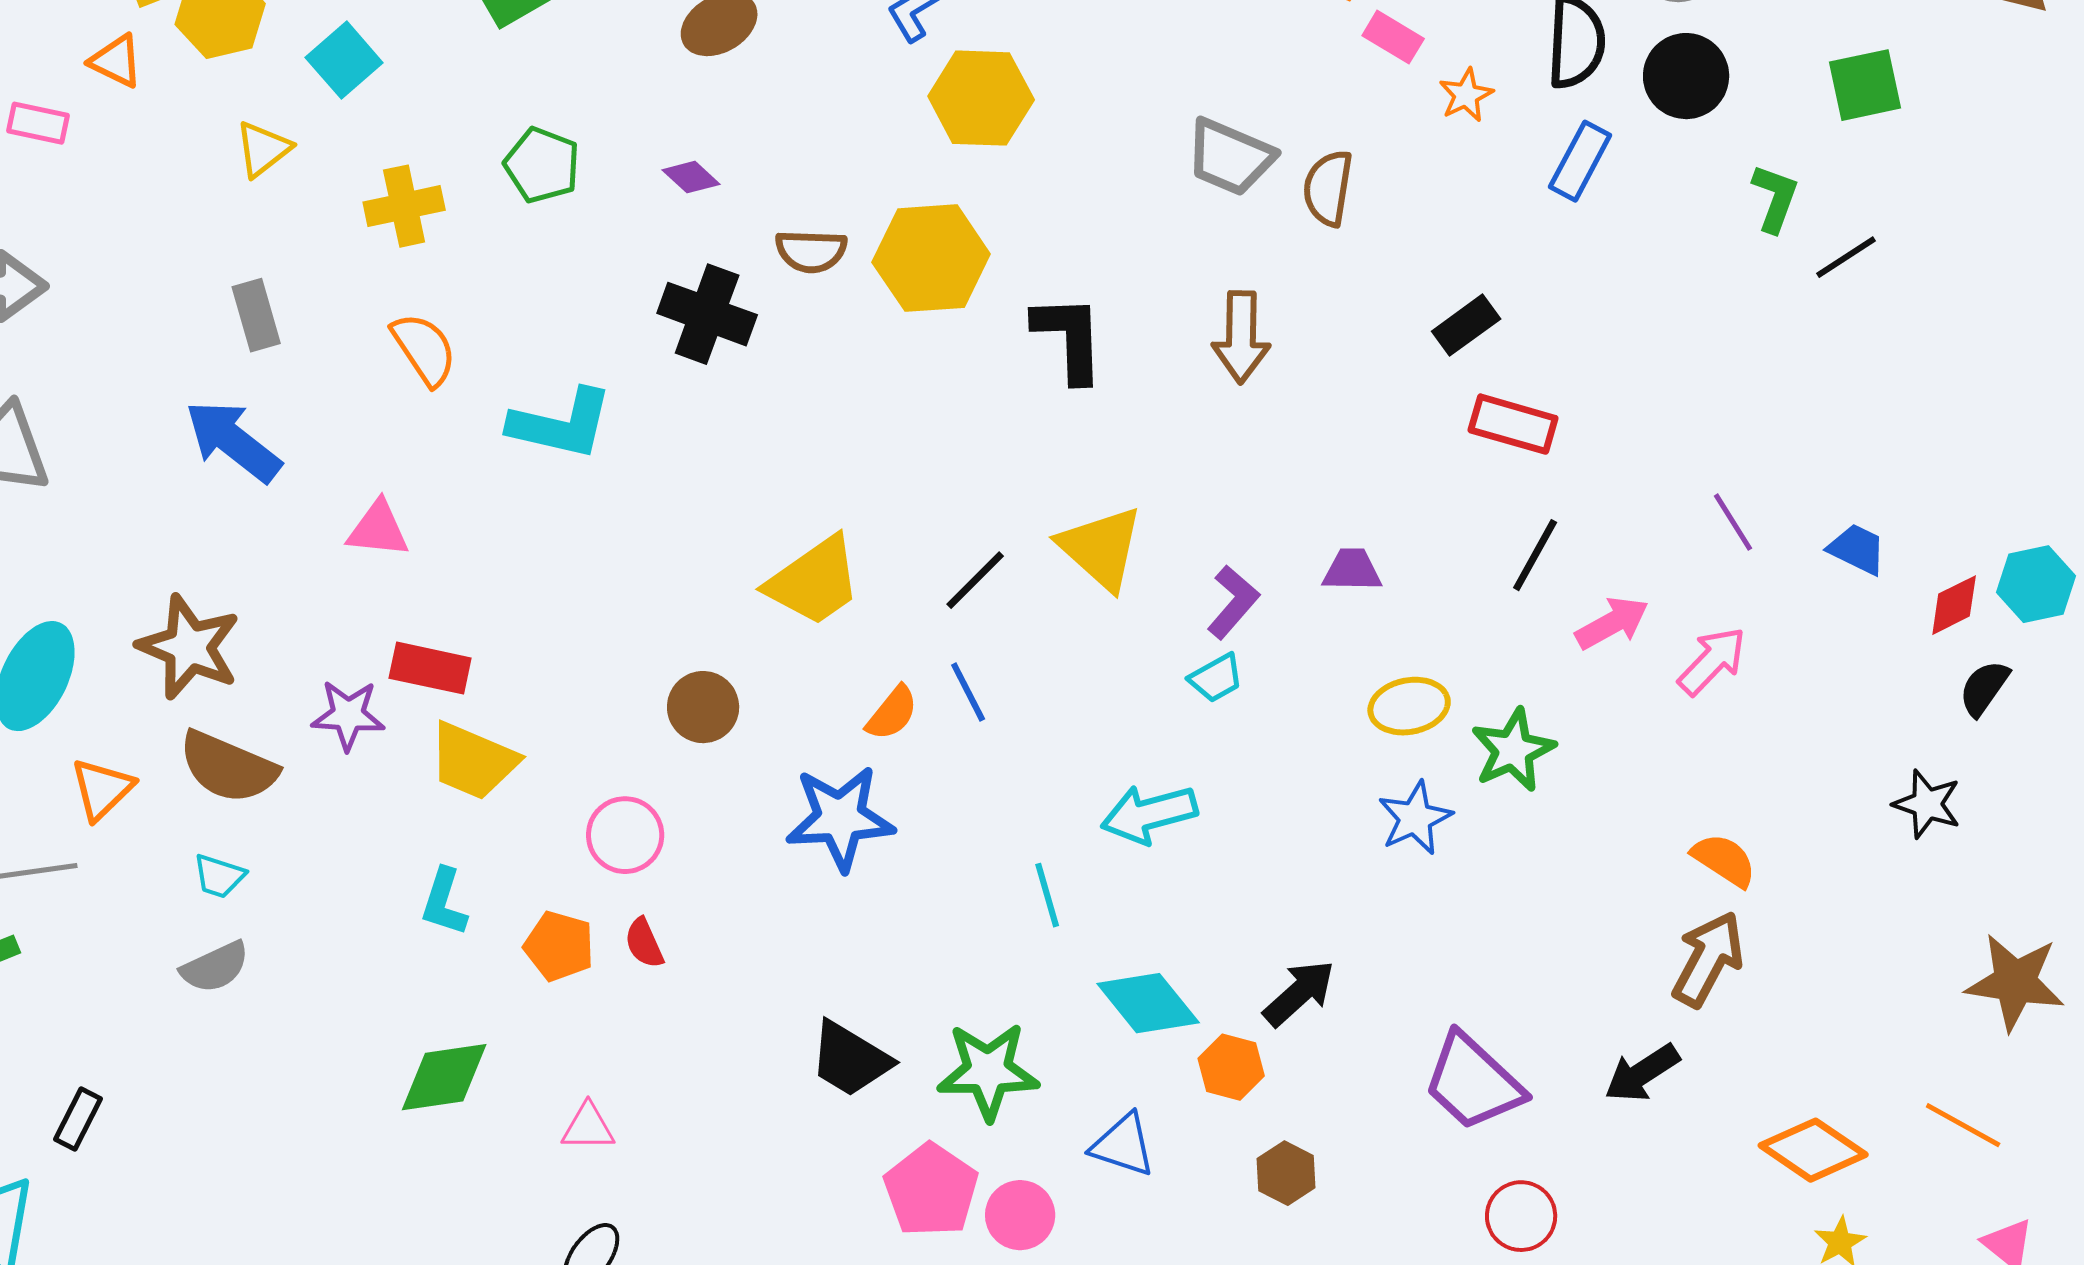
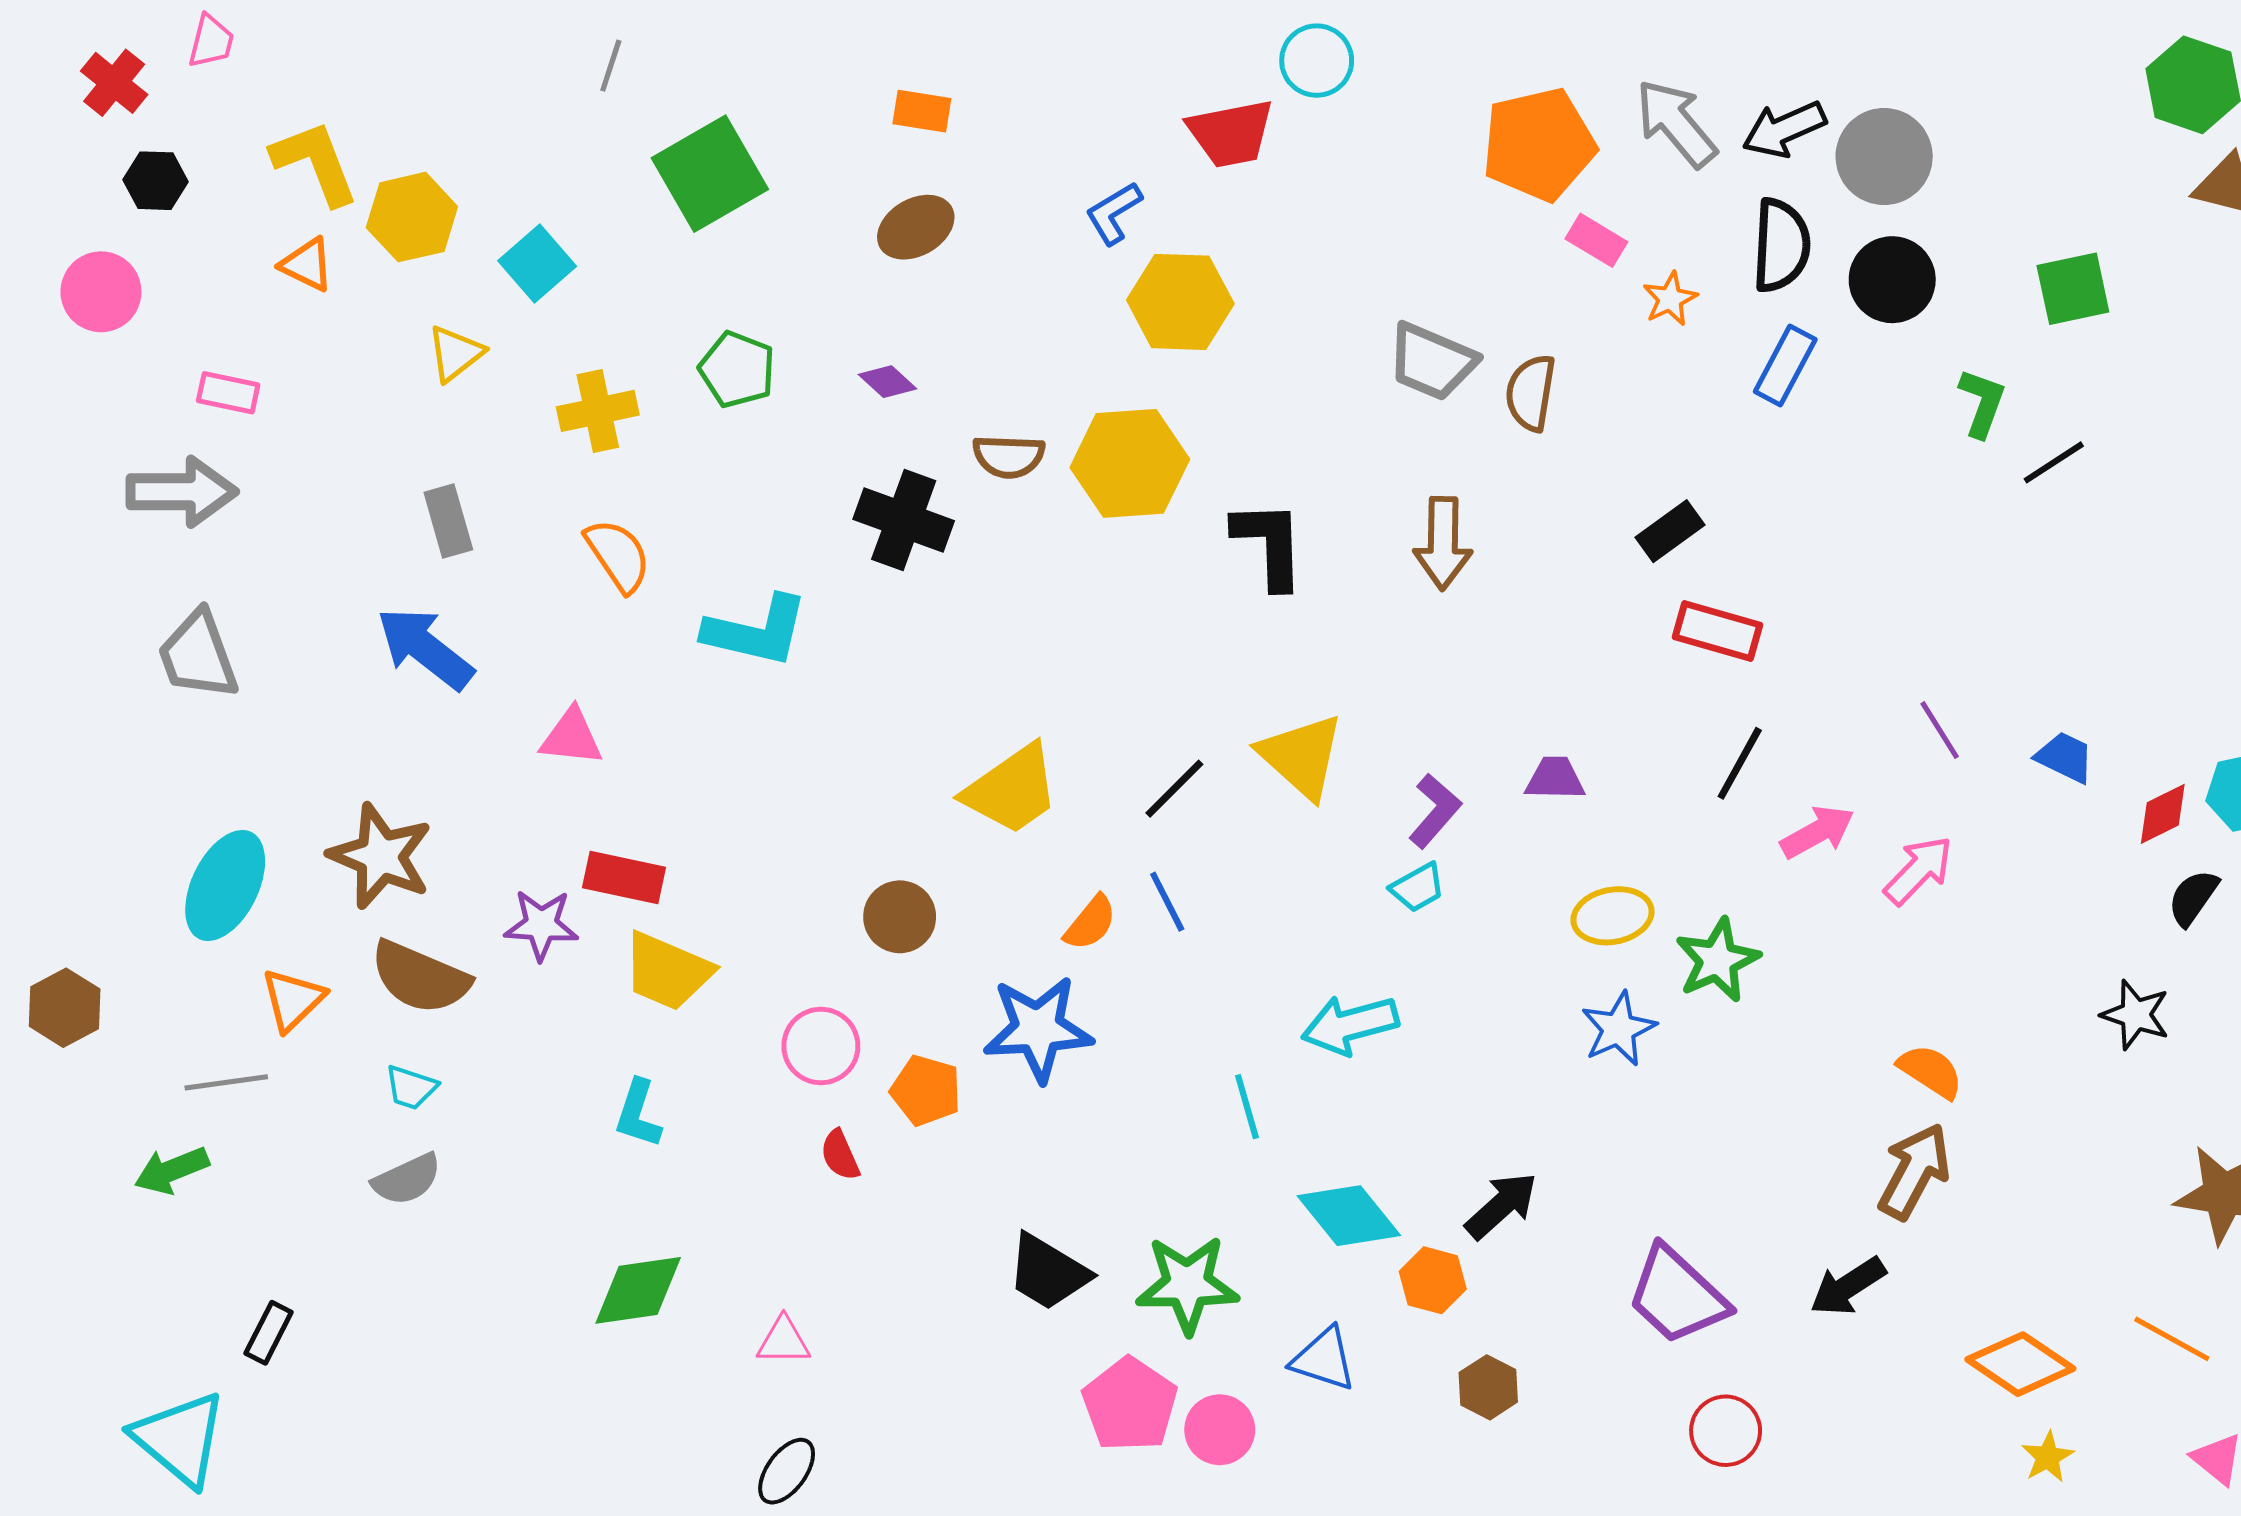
pink rectangle: (38, 123) -> (228, 393), moved
orange pentagon: (559, 946) -> (926, 1090), moved

